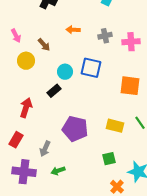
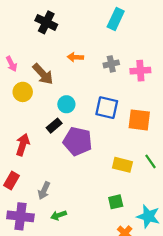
brown arrow: (44, 45) -> (43, 74), size x1.5
blue square: (91, 68) -> (107, 108), moved
purple pentagon: (75, 129) -> (78, 141), moved

